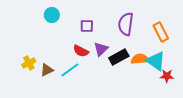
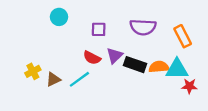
purple semicircle: (126, 24) -> (143, 27), turned -95
black rectangle: (119, 57) -> (135, 65), turned 48
cyan triangle: (156, 61) -> (177, 69), turned -35

